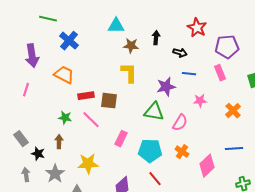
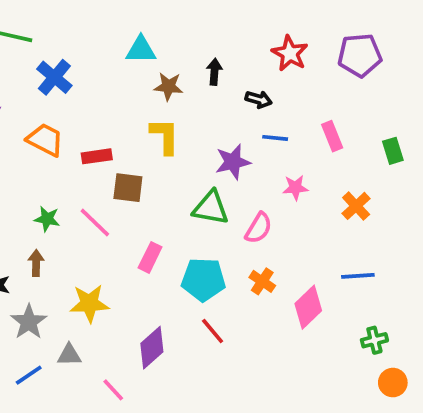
purple pentagon: (227, 47) -> (360, 55), moved
red rectangle: (86, 96) -> (97, 156), moved

